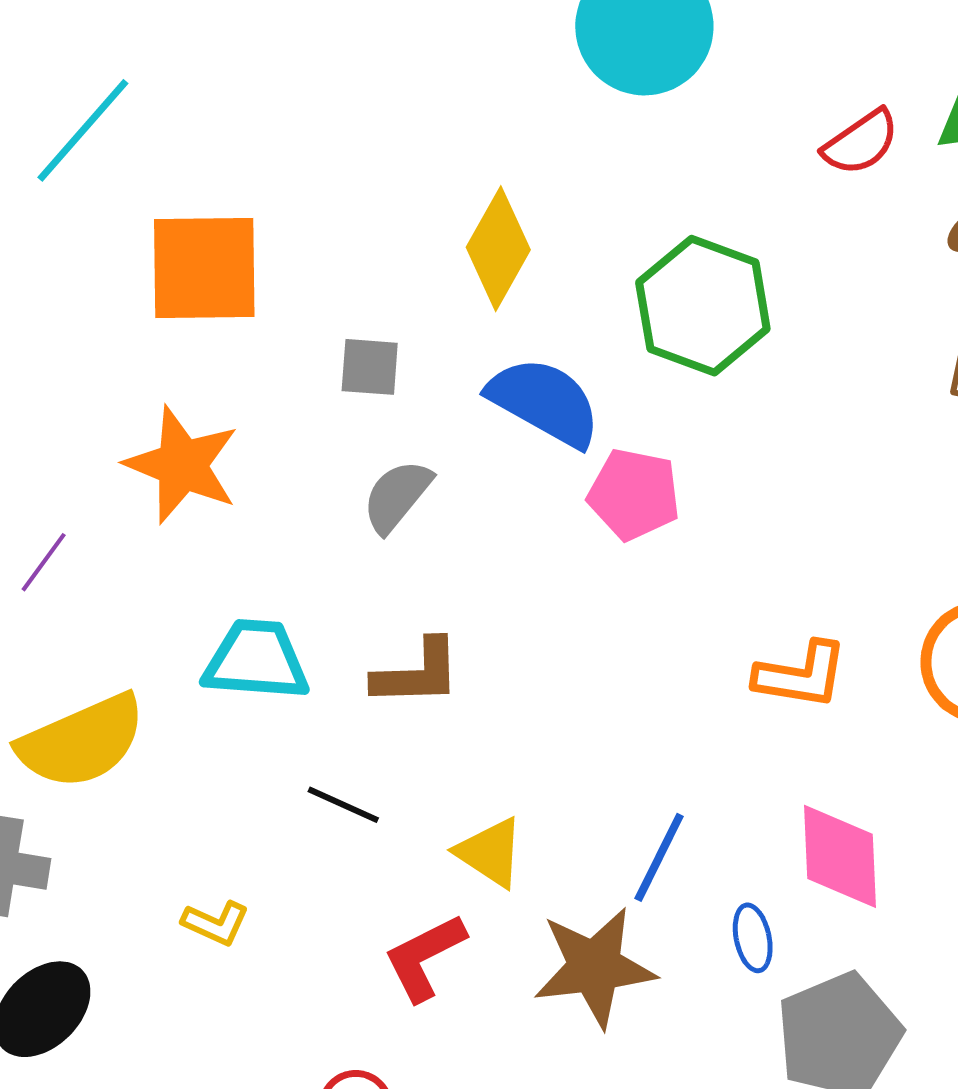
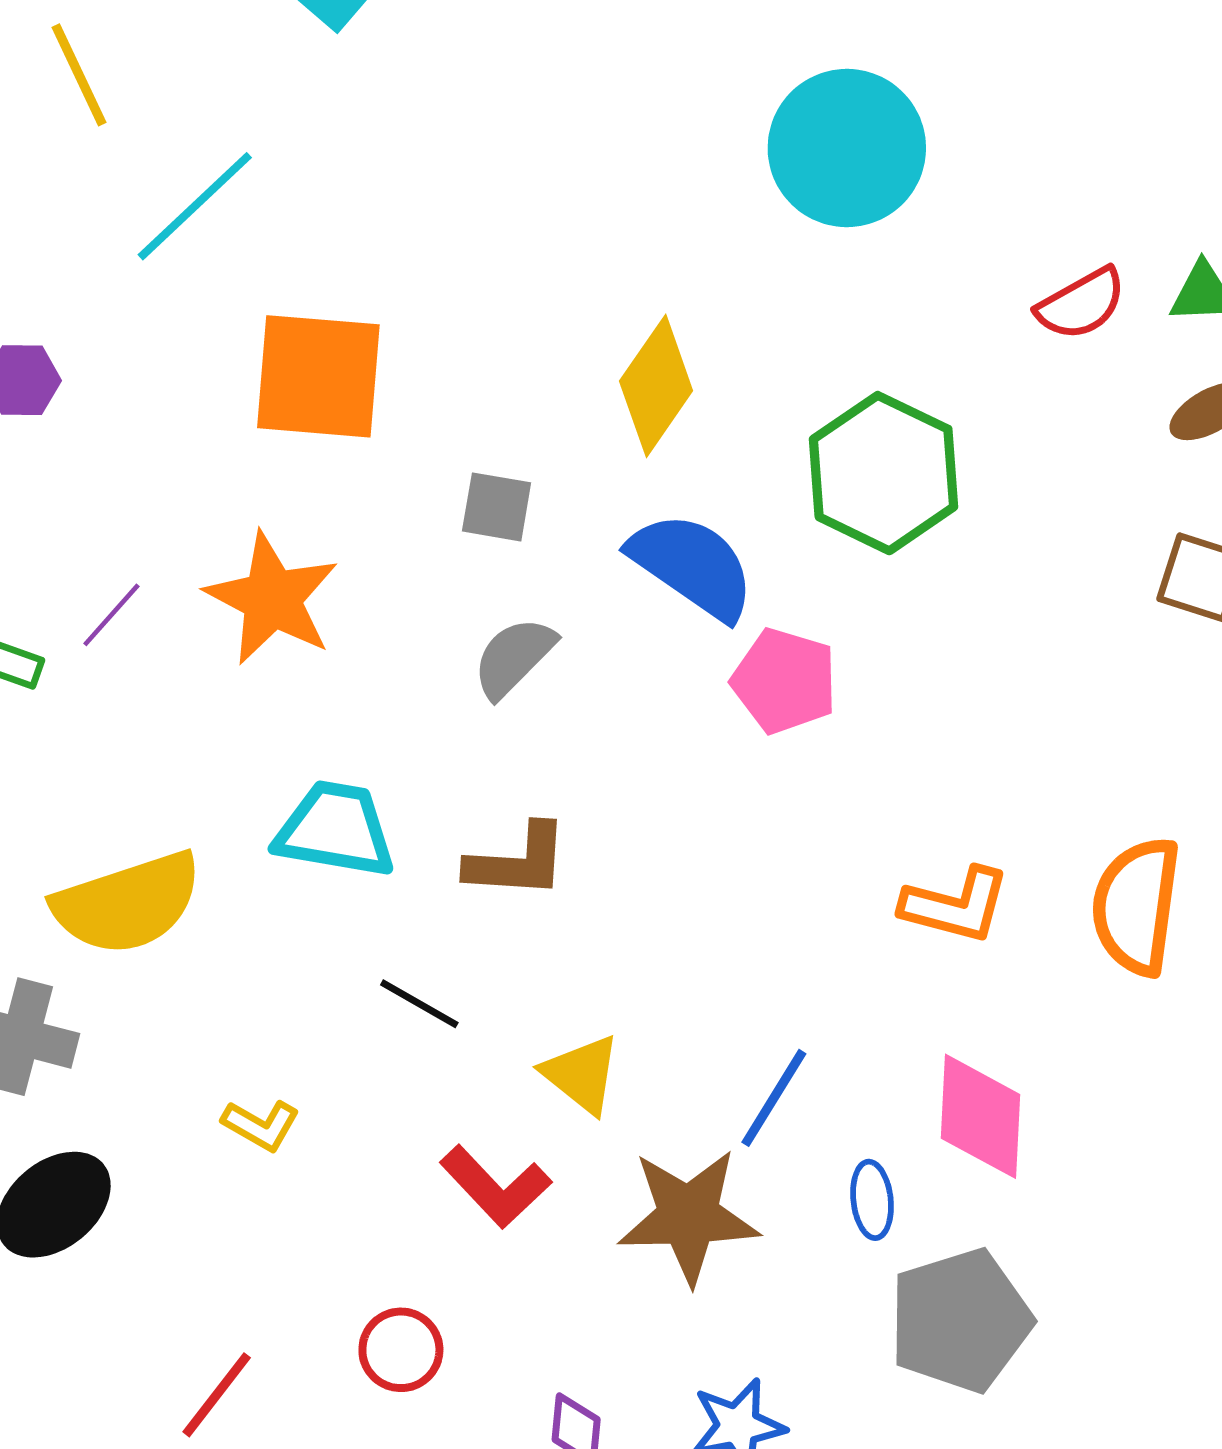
purple line: (44, 562) -> (111, 615), moved
red L-shape: (425, 957) -> (496, 1187), turned -112

